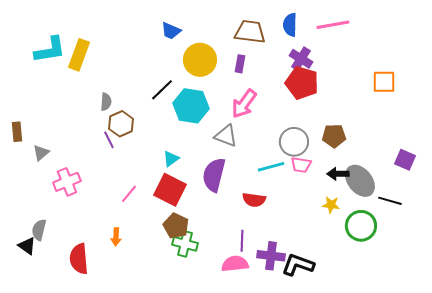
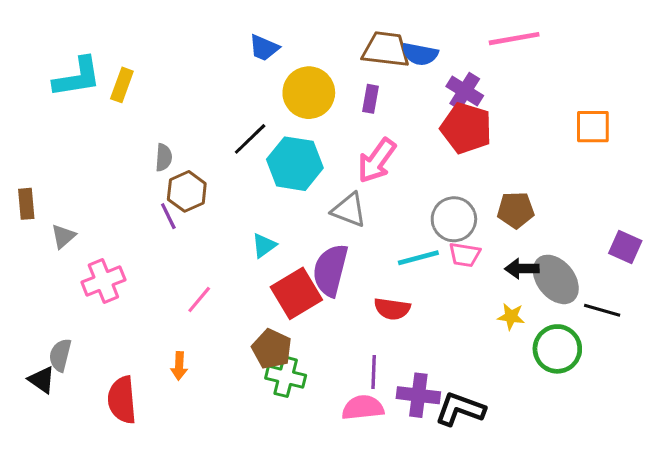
blue semicircle: (290, 25) -> (420, 54), moved, turned -80
yellow rectangle: (79, 55) -> (122, 85), size x0.7
red square: (170, 190) -> (296, 293), moved, turned 32

